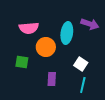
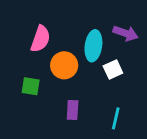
pink semicircle: (29, 28) -> (40, 39), turned -66
white square: (81, 64) -> (113, 70), moved, turned 32

